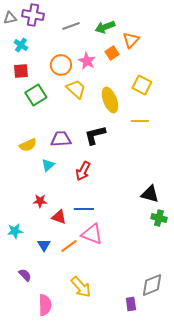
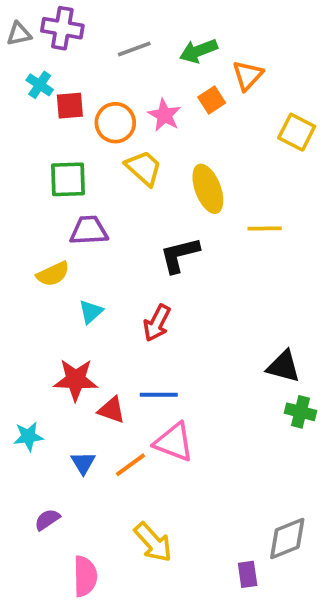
red square: (21, 71) -> (70, 106), moved
yellow square: (142, 85) -> (297, 132), moved
green square: (36, 95) -> (68, 179), turned 30
purple trapezoid: (61, 139) -> (89, 230), moved
red star: (40, 201) -> (76, 380), size x1.6
purple semicircle: (25, 275) -> (47, 520), turned -80

